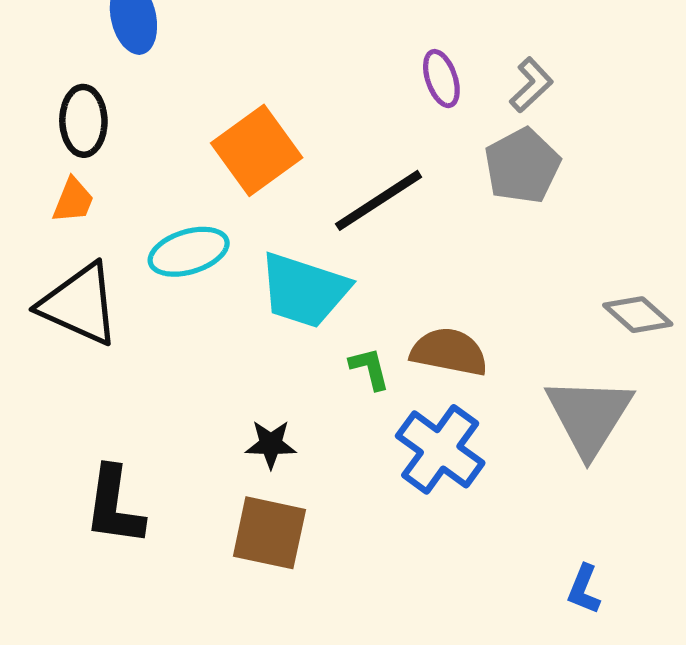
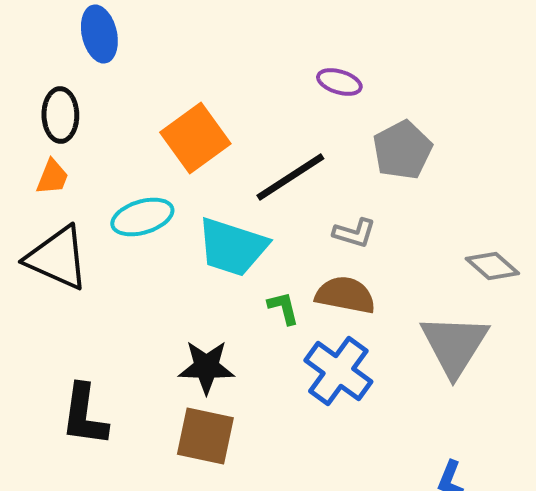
purple ellipse: (441, 79) -> (339, 82), turned -54
gray L-shape: (531, 85) -> (354, 233), moved, turned 60
black star: (271, 444) -> (206, 367), size x1.4

